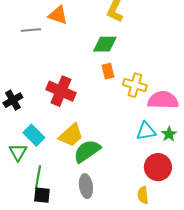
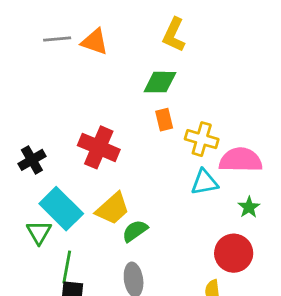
gray line: (31, 30) -> (57, 39), moved
cyan triangle: (146, 131) -> (204, 182), moved
cyan rectangle: (34, 135) -> (61, 209), size x1.4
green semicircle: (87, 151) -> (135, 231), size x0.7

